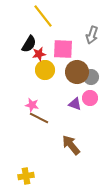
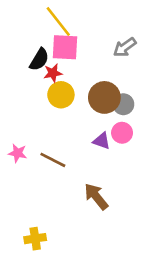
gray arrow: (92, 35) -> (125, 47), turned 36
pink square: (63, 49) -> (65, 47), moved
pink star: (32, 105) -> (18, 153), moved

